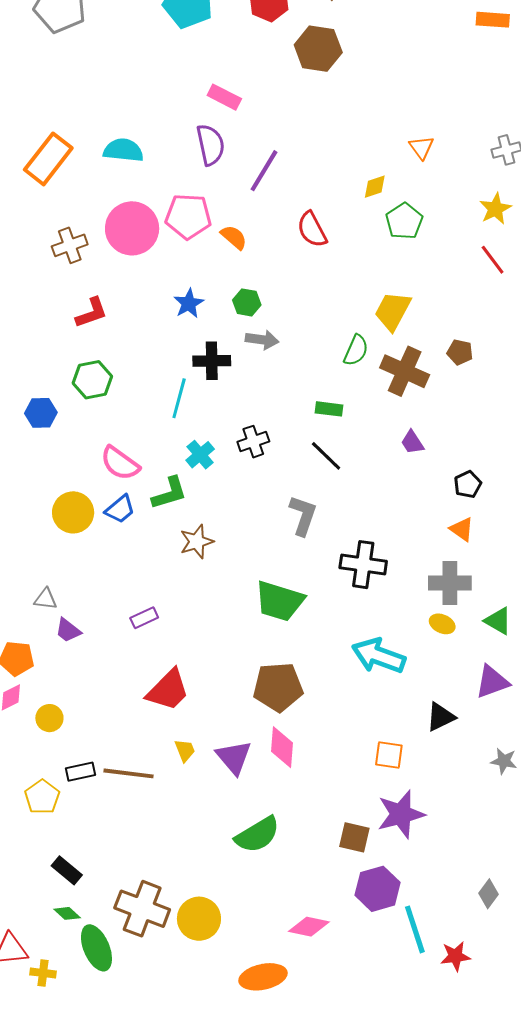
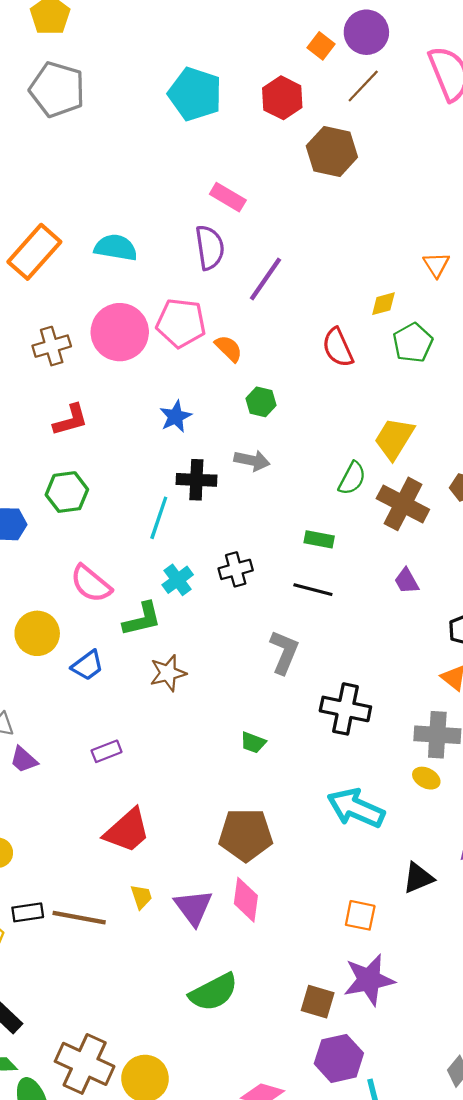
red semicircle: (312, 230) -> (338, 347), moved
green hexagon: (247, 302) -> (261, 402), moved
black line: (326, 456) -> (313, 590), turned -33
blue trapezoid: (120, 509) -> (88, 665), moved
green trapezoid: (280, 601) -> (253, 743), size x0.5

